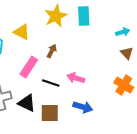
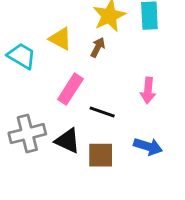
brown arrow: (52, 51) -> (98, 47), moved
pink arrow: (76, 78) -> (148, 90), moved, turned -102

